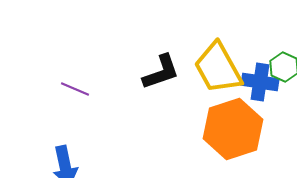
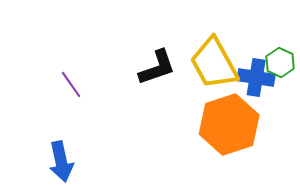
purple line: (75, 89) -> (71, 84), turned 32

